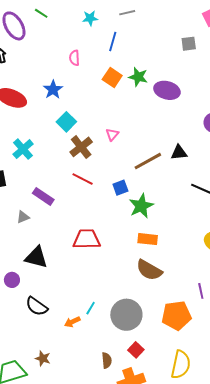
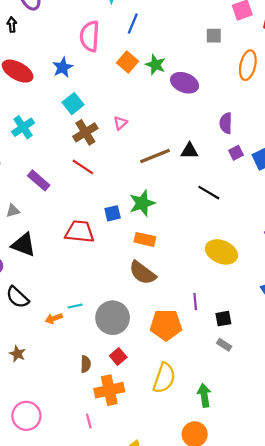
pink semicircle: (74, 58) -> (90, 36), size x1.8
blue square: (120, 188) -> (113, 213), moved
gray triangle: (23, 217) -> (13, 211), moved
cyan line: (91, 308) -> (75, 306), turned 40

